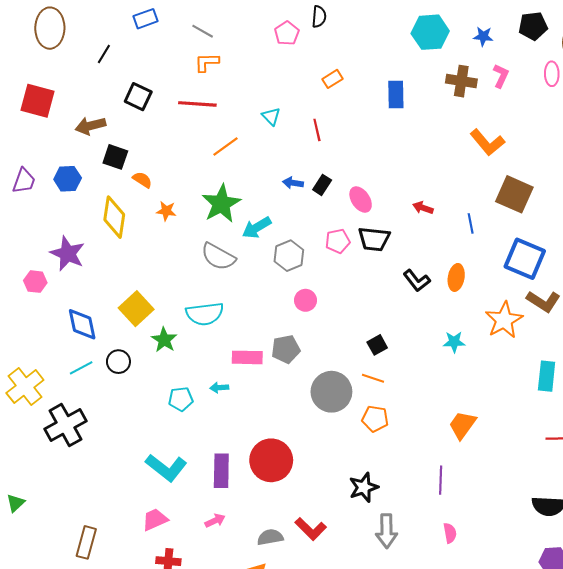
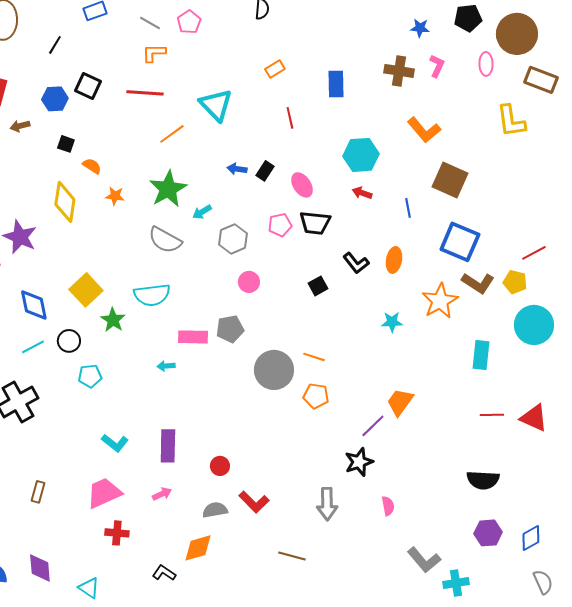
cyan hexagon: (430, 32) -> (361, 155), moved
pink pentagon: (287, 33) -> (189, 22), moved
cyan triangle: (271, 116) -> (216, 105), size x1.8
brown arrow: (90, 126) -> (20, 126), moved, size x0.7
red line: (317, 130) -> (290, 118), moved
black square: (115, 157) -> (66, 144), size x0.7
blue hexagon: (68, 179) -> (55, 99), moved
cyan arrow: (257, 228) -> (202, 212), size x0.7
black square: (377, 345) -> (318, 286), moved
cyan pentagon: (181, 399) -> (90, 376), moved
red circle: (271, 460) -> (220, 466), moved, size x0.5
cyan L-shape: (166, 468) -> (115, 443), size x0.7
purple line: (441, 480) -> (373, 426), moved, turned 44
black star: (364, 487) -> (359, 462), moved
pink trapezoid: (155, 520) -> (104, 493), size x1.4
brown rectangle: (86, 542) -> (38, 492), moved, size x0.7

